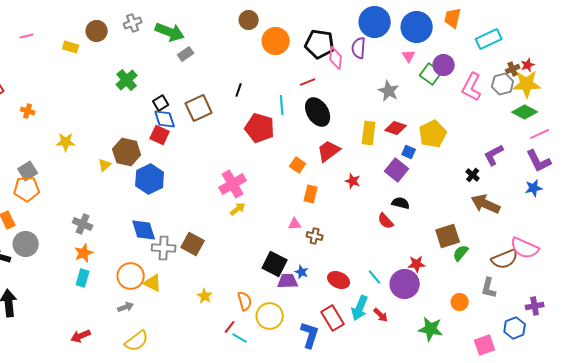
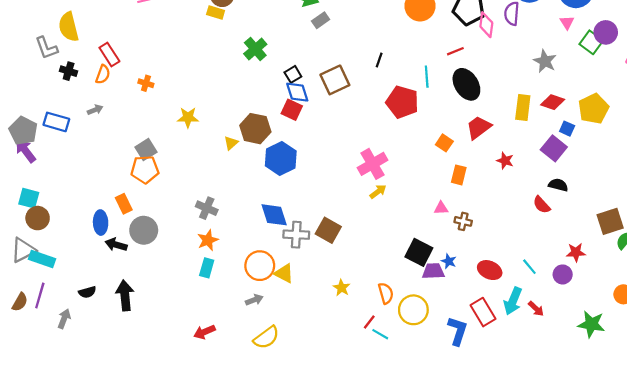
yellow rectangle: (71, 47) -> (216, 13), moved
purple circle: (405, 284) -> (563, 274), size x0.6

